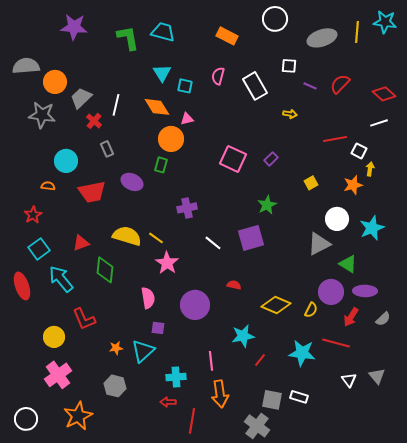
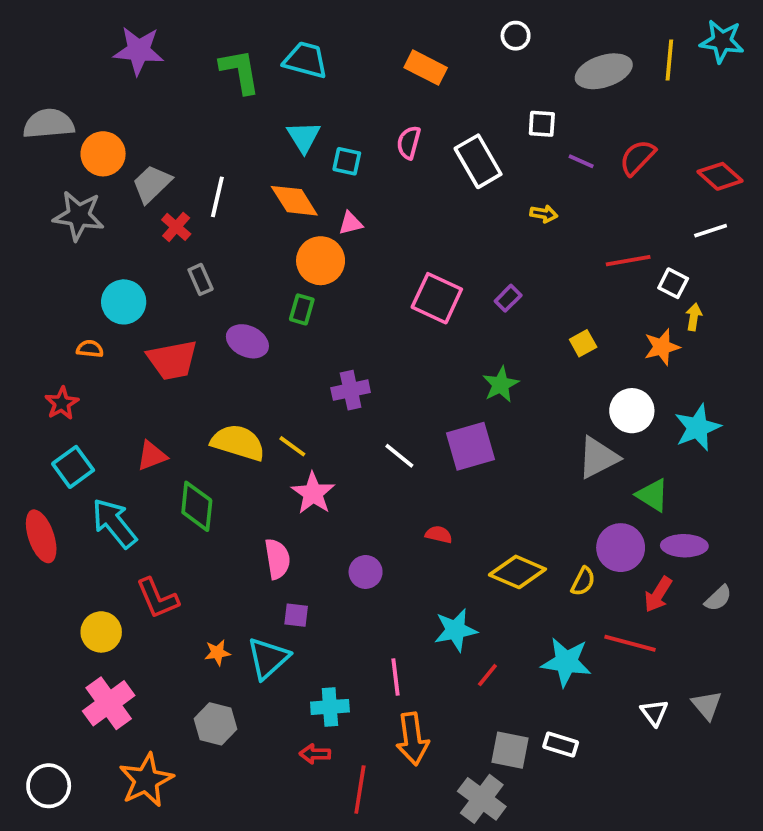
white circle: (275, 19) -> (516, 36), size x0.6
purple circle: (195, 305) -> (366, 572), size x0.6

